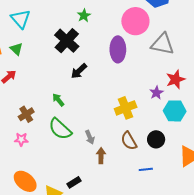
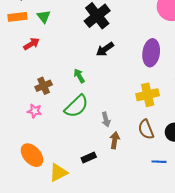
purple ellipse: (118, 49) -> (151, 53), moved
green semicircle: (60, 129) -> (76, 106), turned -95
black rectangle: (74, 182) -> (89, 157), moved

